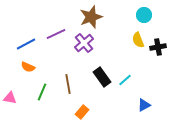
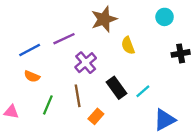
yellow semicircle: (138, 40) -> (128, 45), moved
purple cross: (84, 43) -> (86, 63), moved
blue triangle: (144, 105) -> (165, 120), size x1.5
orange rectangle: (82, 112) -> (96, 116), moved

